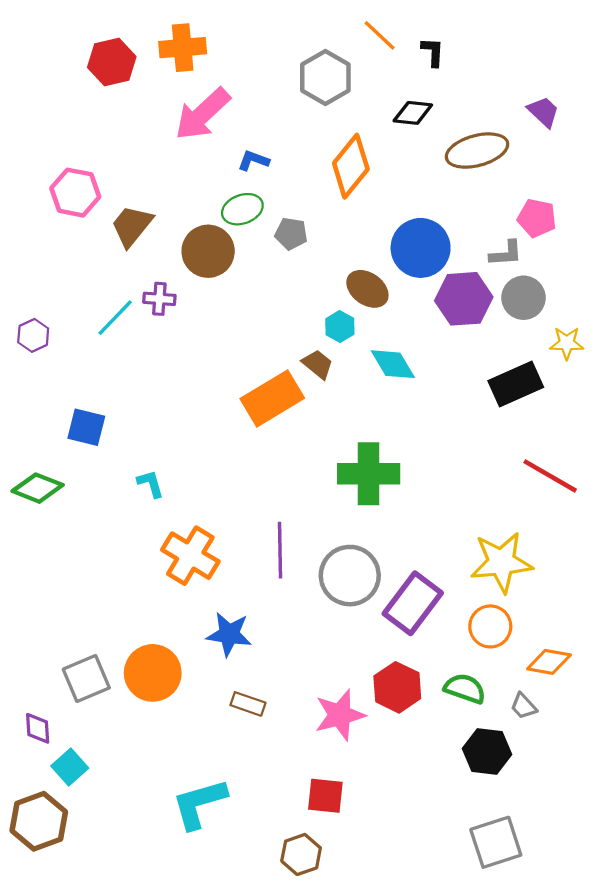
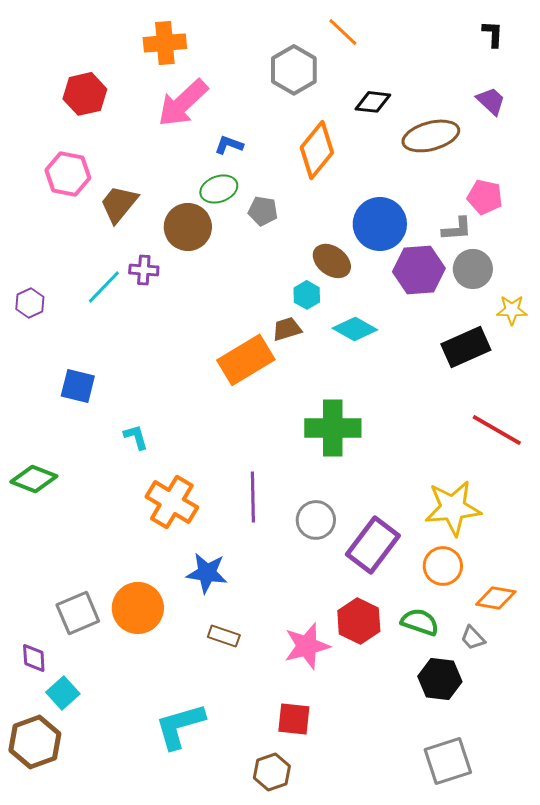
black L-shape: (433, 52) -> (493, 34), moved
red hexagon: (112, 62) -> (85, 94), moved
brown trapezoid: (318, 364) -> (287, 329), turned -56
cyan diamond: (393, 364) -> (355, 329), turned -30
green diamond: (38, 488) -> (34, 479), moved
gray circle: (350, 576) -> (316, 520), size x0.7

